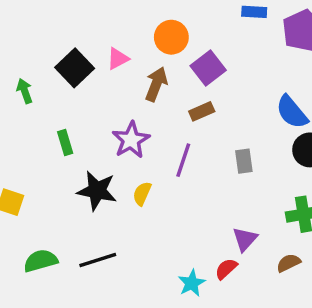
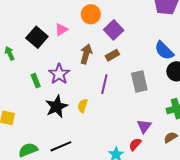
brown arrow: (156, 84) -> (86, 54), moved
purple star: (131, 140) -> (59, 74), moved
gray rectangle: (244, 161) -> (139, 81), size x1.5
black star: (97, 191) -> (57, 107), turned -30

